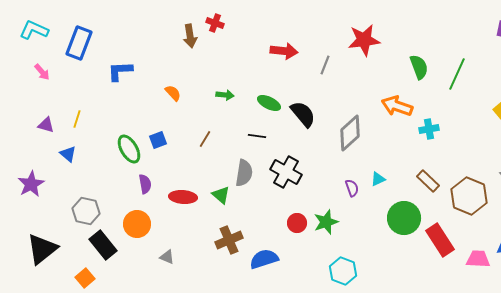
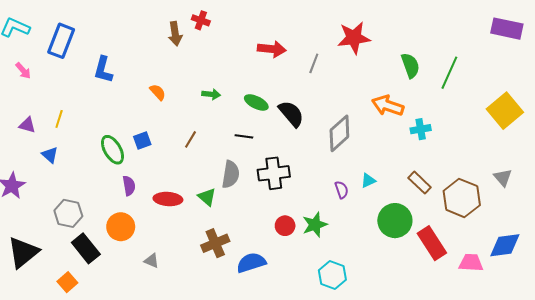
blue L-shape: (120, 71) -> (103, 70), turned -72
black cross: (286, 172) -> (274, 173), turned -36

